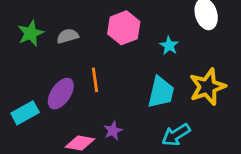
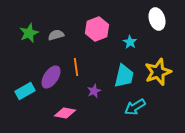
purple star: (113, 131) -> (94, 91), moved

